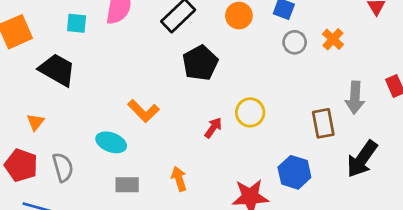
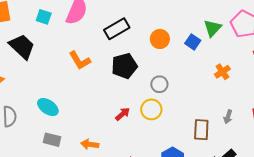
gray circle: (295, 42) -> (159, 84), moved
gray arrow: (355, 98) -> (228, 117), size x0.6
orange L-shape: (143, 111) -> (80, 60), moved
orange arrow: (179, 179) -> (90, 144), turned -78

